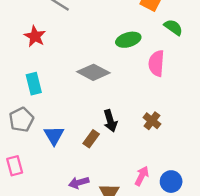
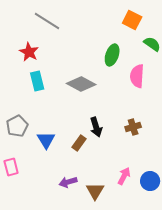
green ellipse: (128, 40) -> (112, 55), turned -55
cyan rectangle: (34, 84) -> (37, 81), moved
brown cross: (152, 121) -> (133, 127), turned 35

